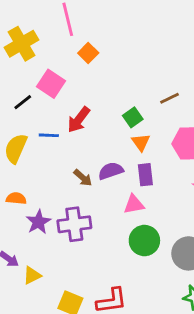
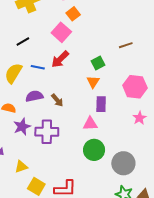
pink square: (51, 84) -> (61, 32), moved
brown line: (170, 98) -> (126, 45), moved
orange triangle: (141, 142) -> (93, 82), moved
purple semicircle: (111, 171) -> (34, 96), moved
yellow triangle: (32, 275) -> (21, 167), moved

